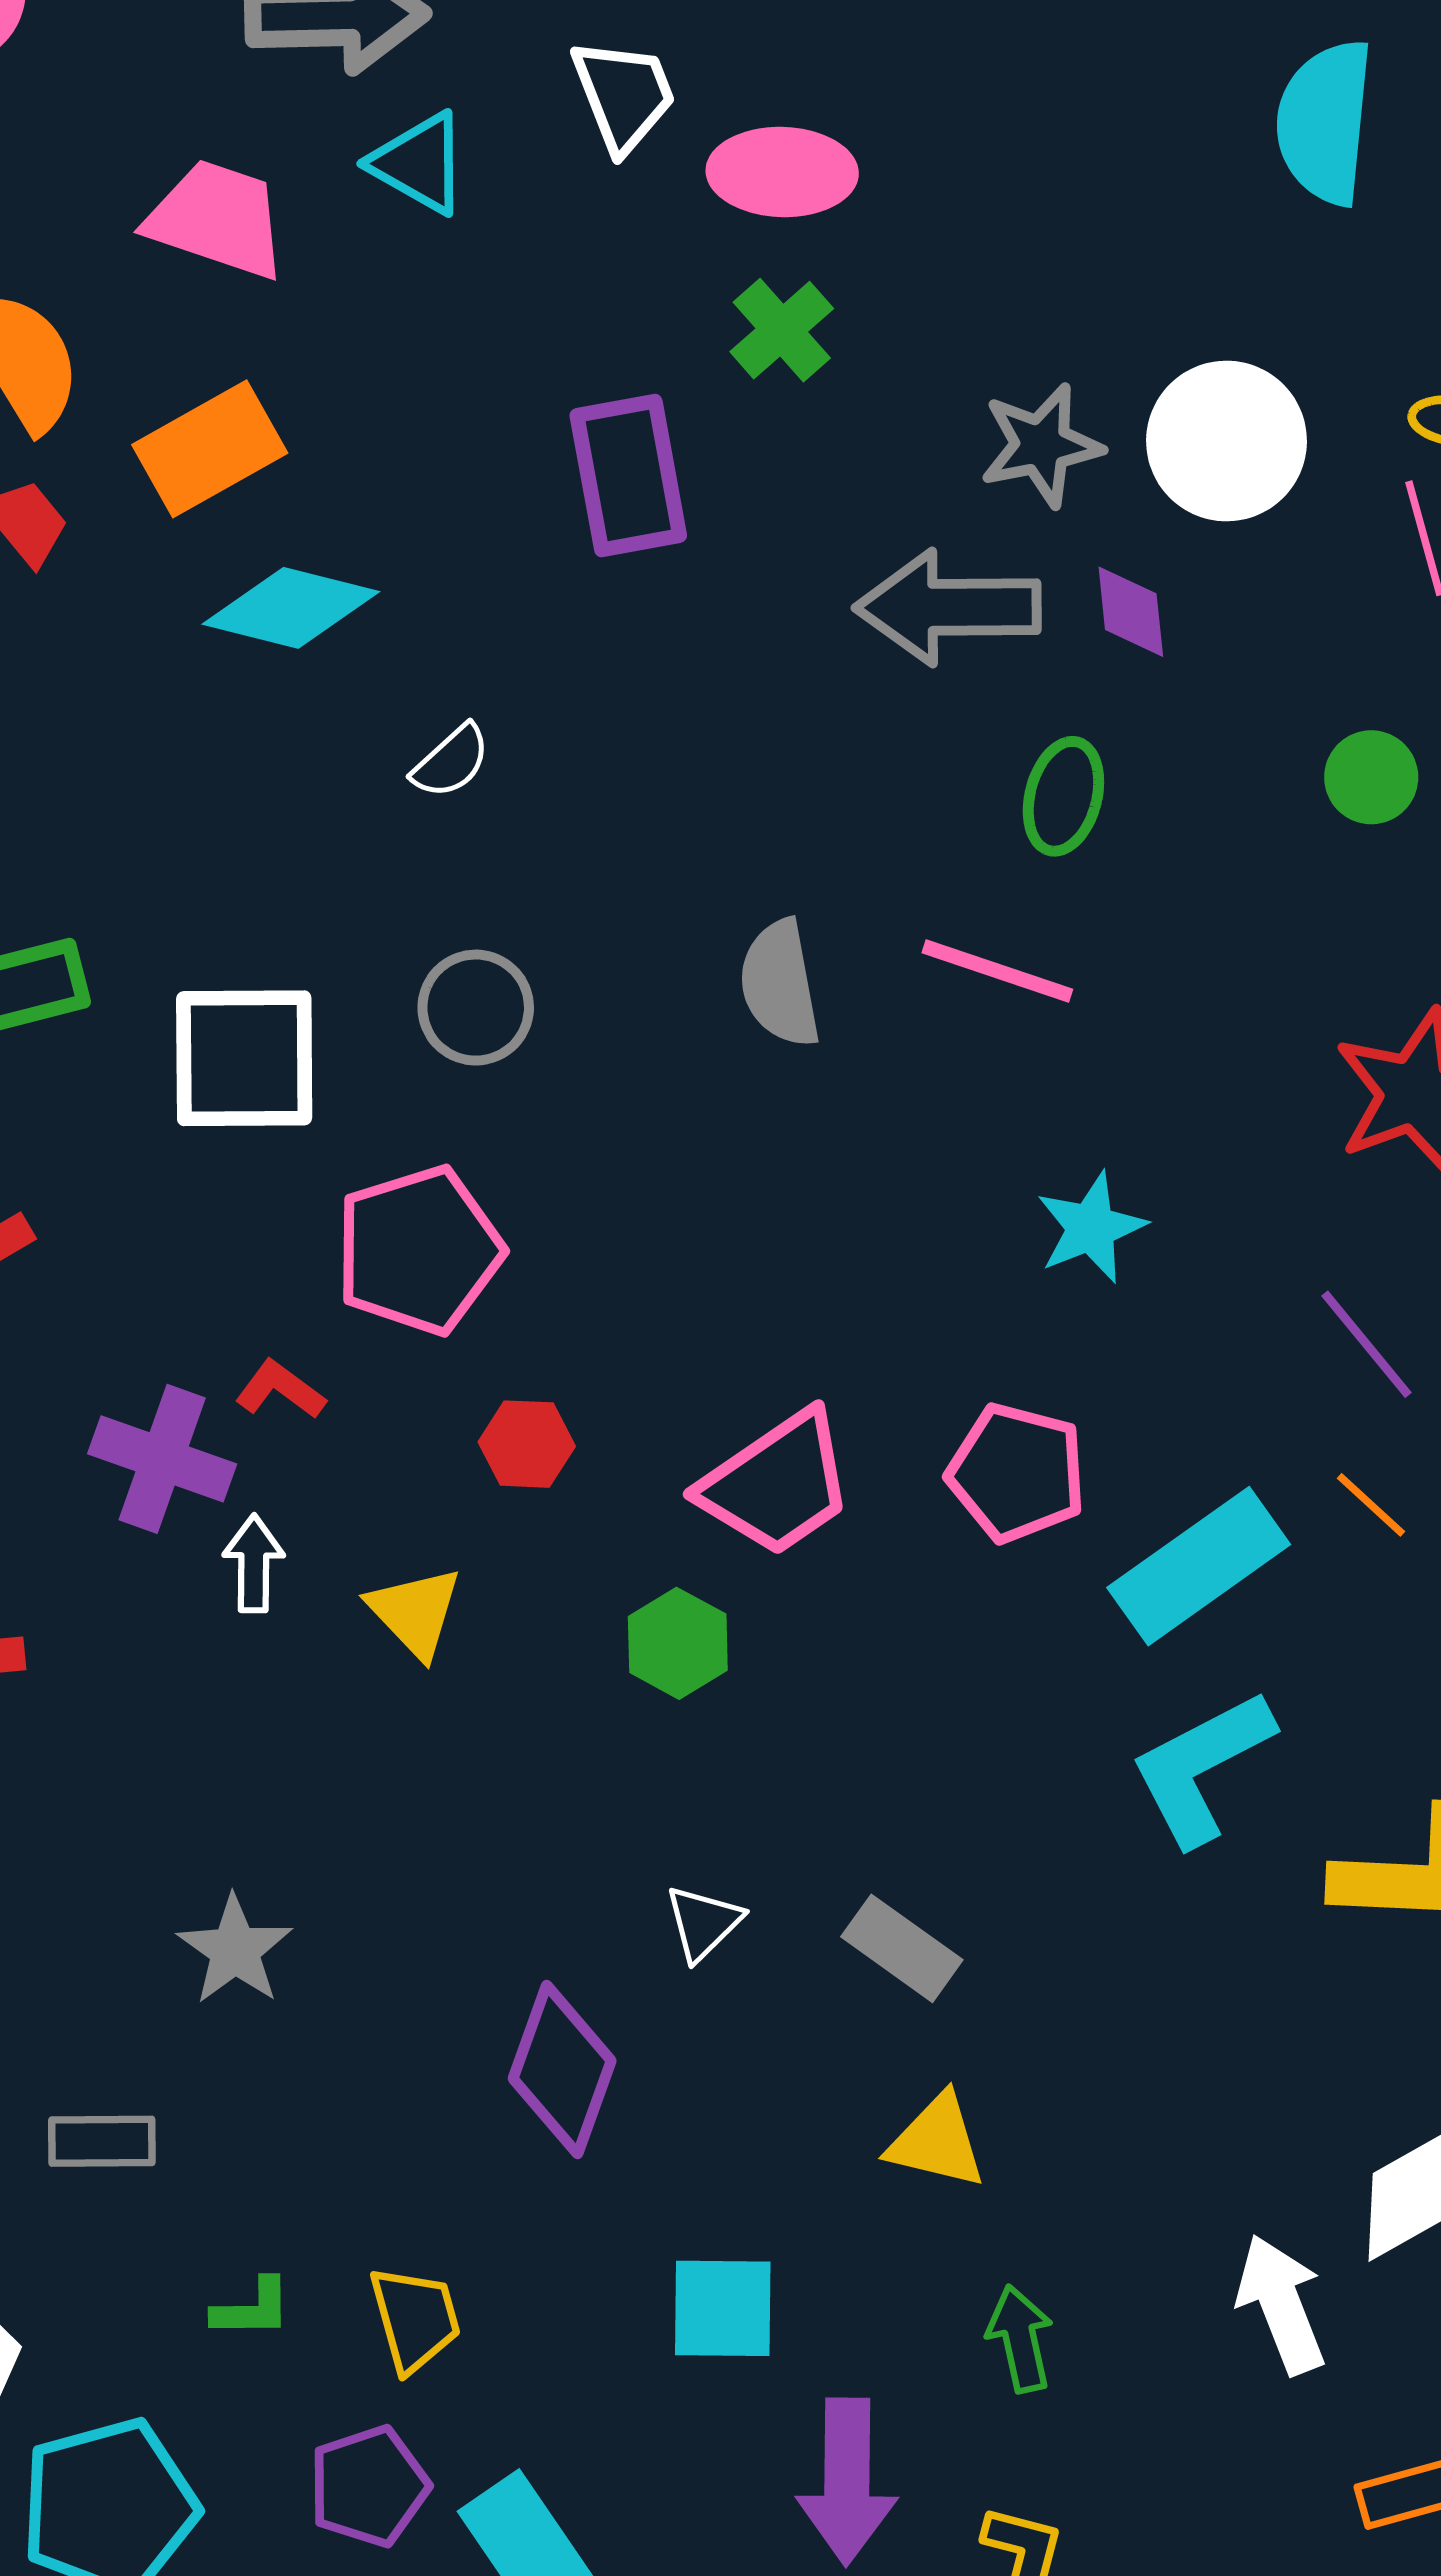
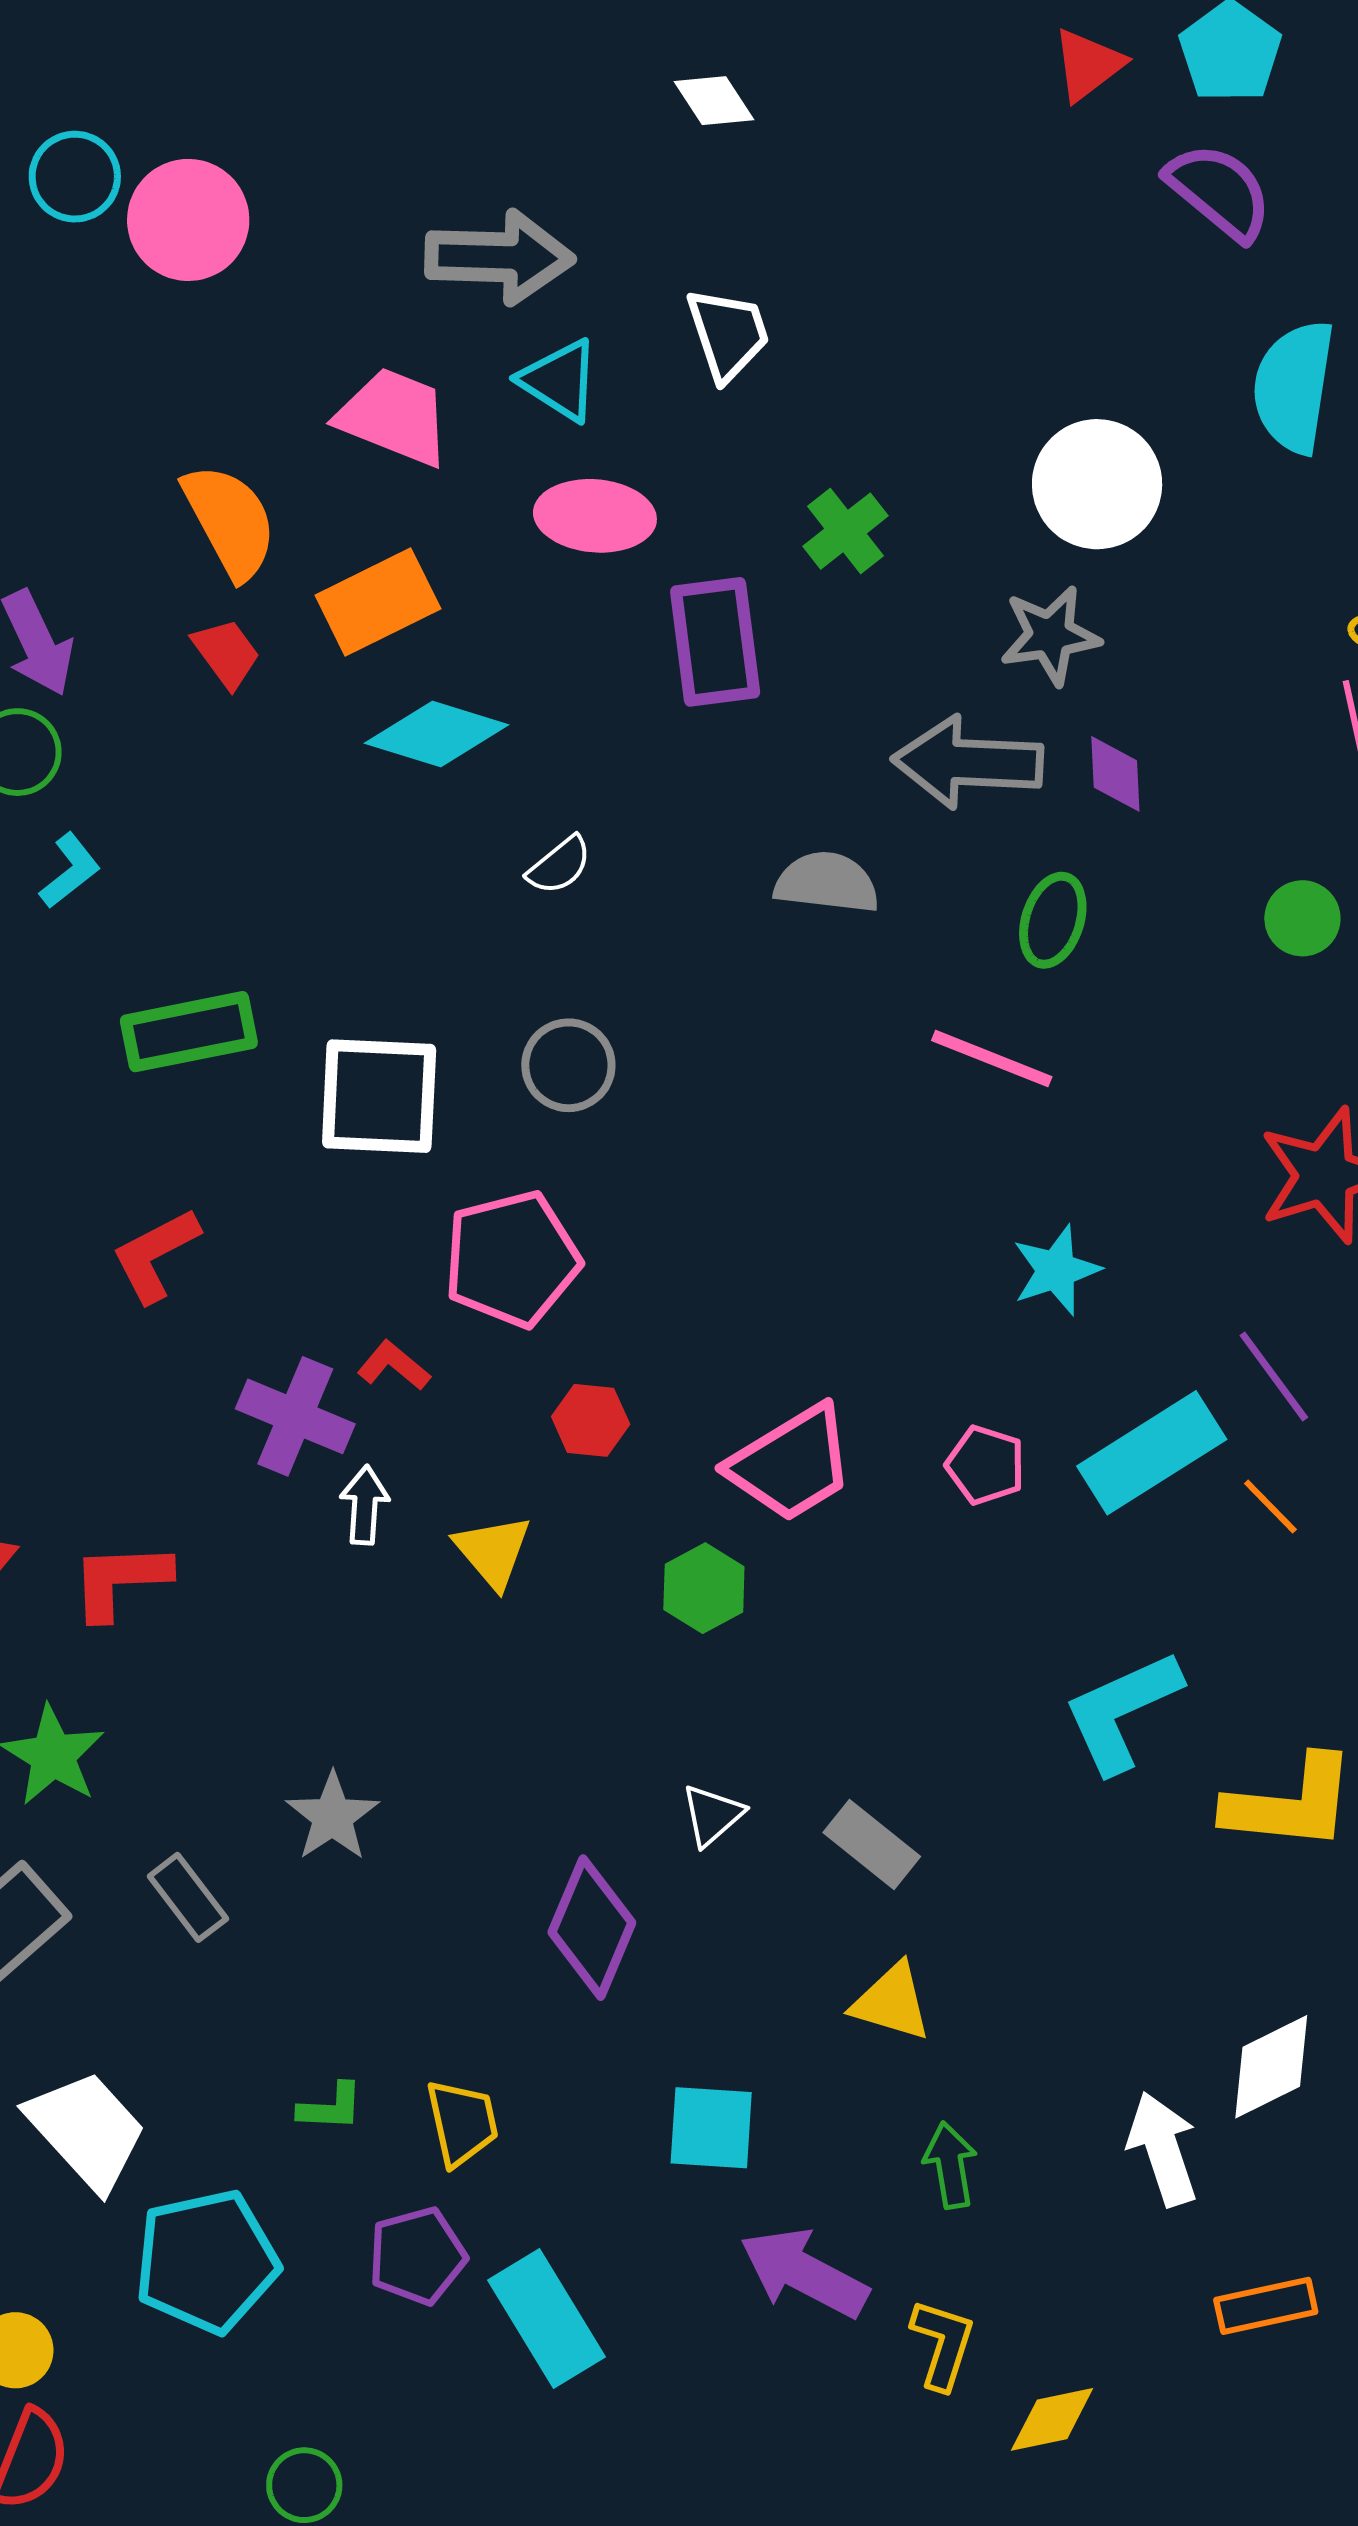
pink ellipse: (782, 172) -> (595, 516), moved
white circle: (1227, 441) -> (1097, 484), moved
gray semicircle: (780, 984) -> (827, 883), moved, turned 104
pink pentagon: (1017, 1473) -> (986, 1465), size x0.7
cyan rectangle: (1199, 1566) -> (1152, 1453), moved
gray rectangle: (102, 2141) -> (188, 1897), moved, turned 50
purple arrow: (847, 2481) -> (804, 2273), turned 114

